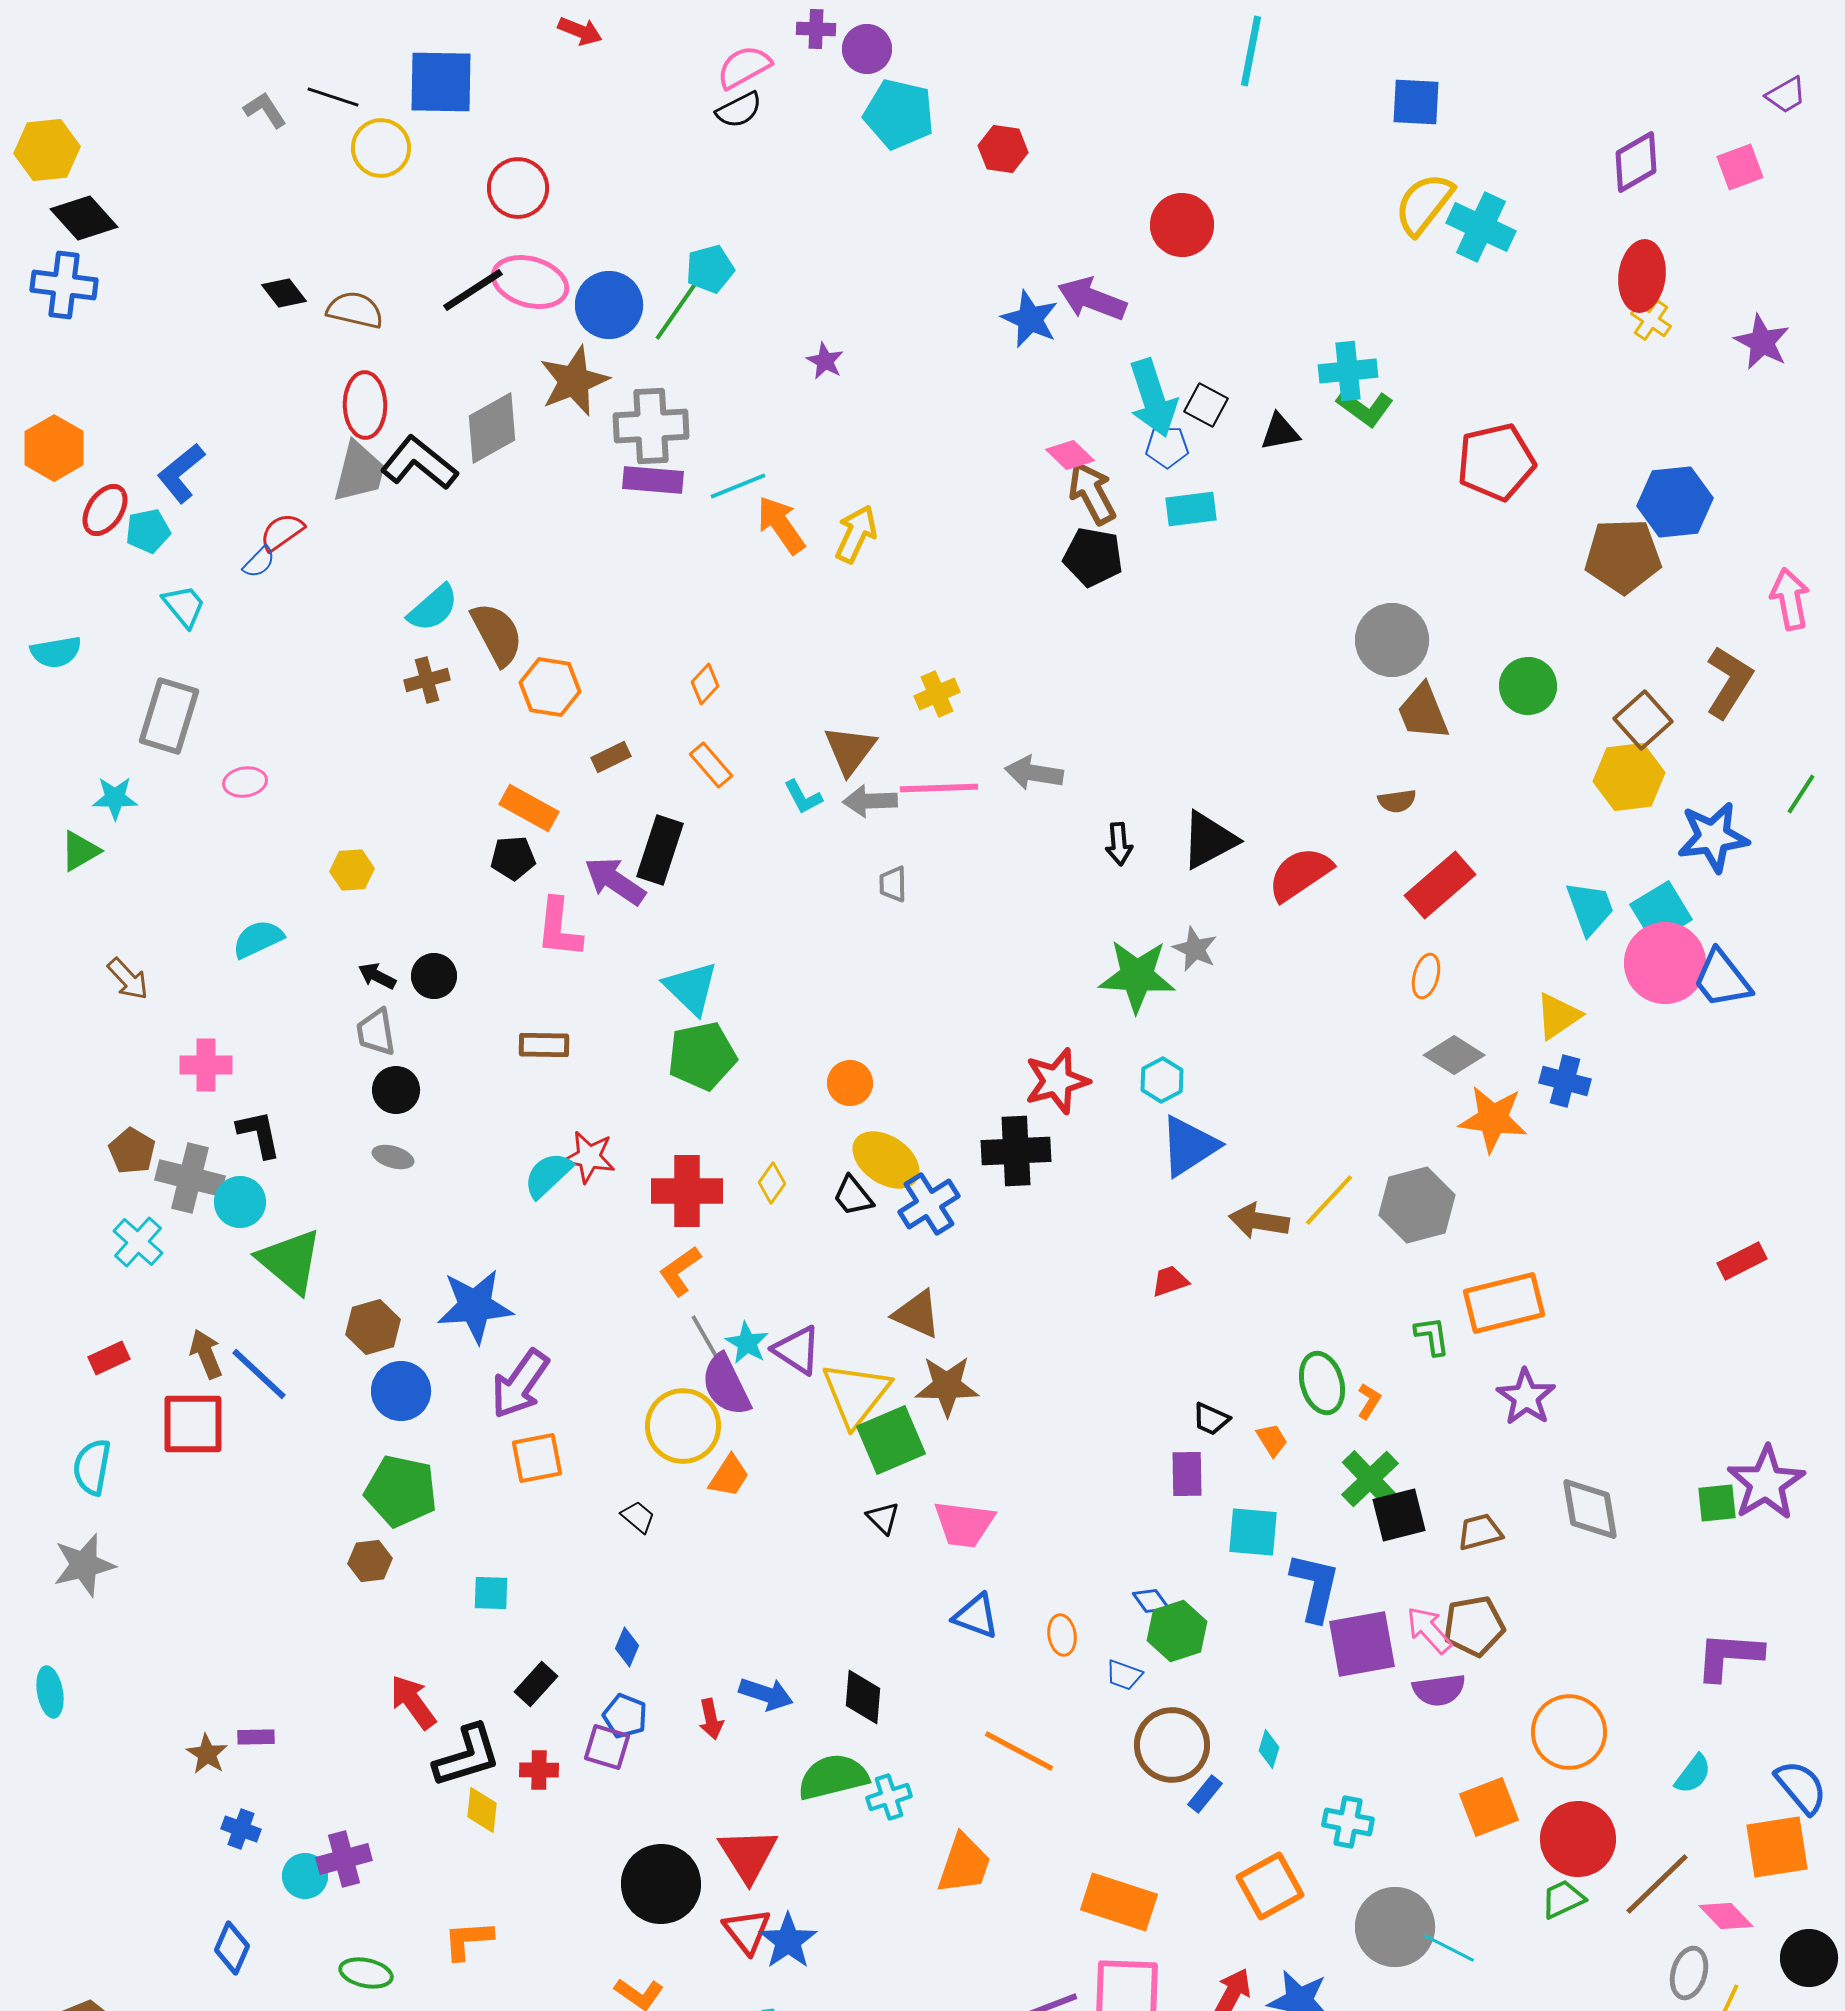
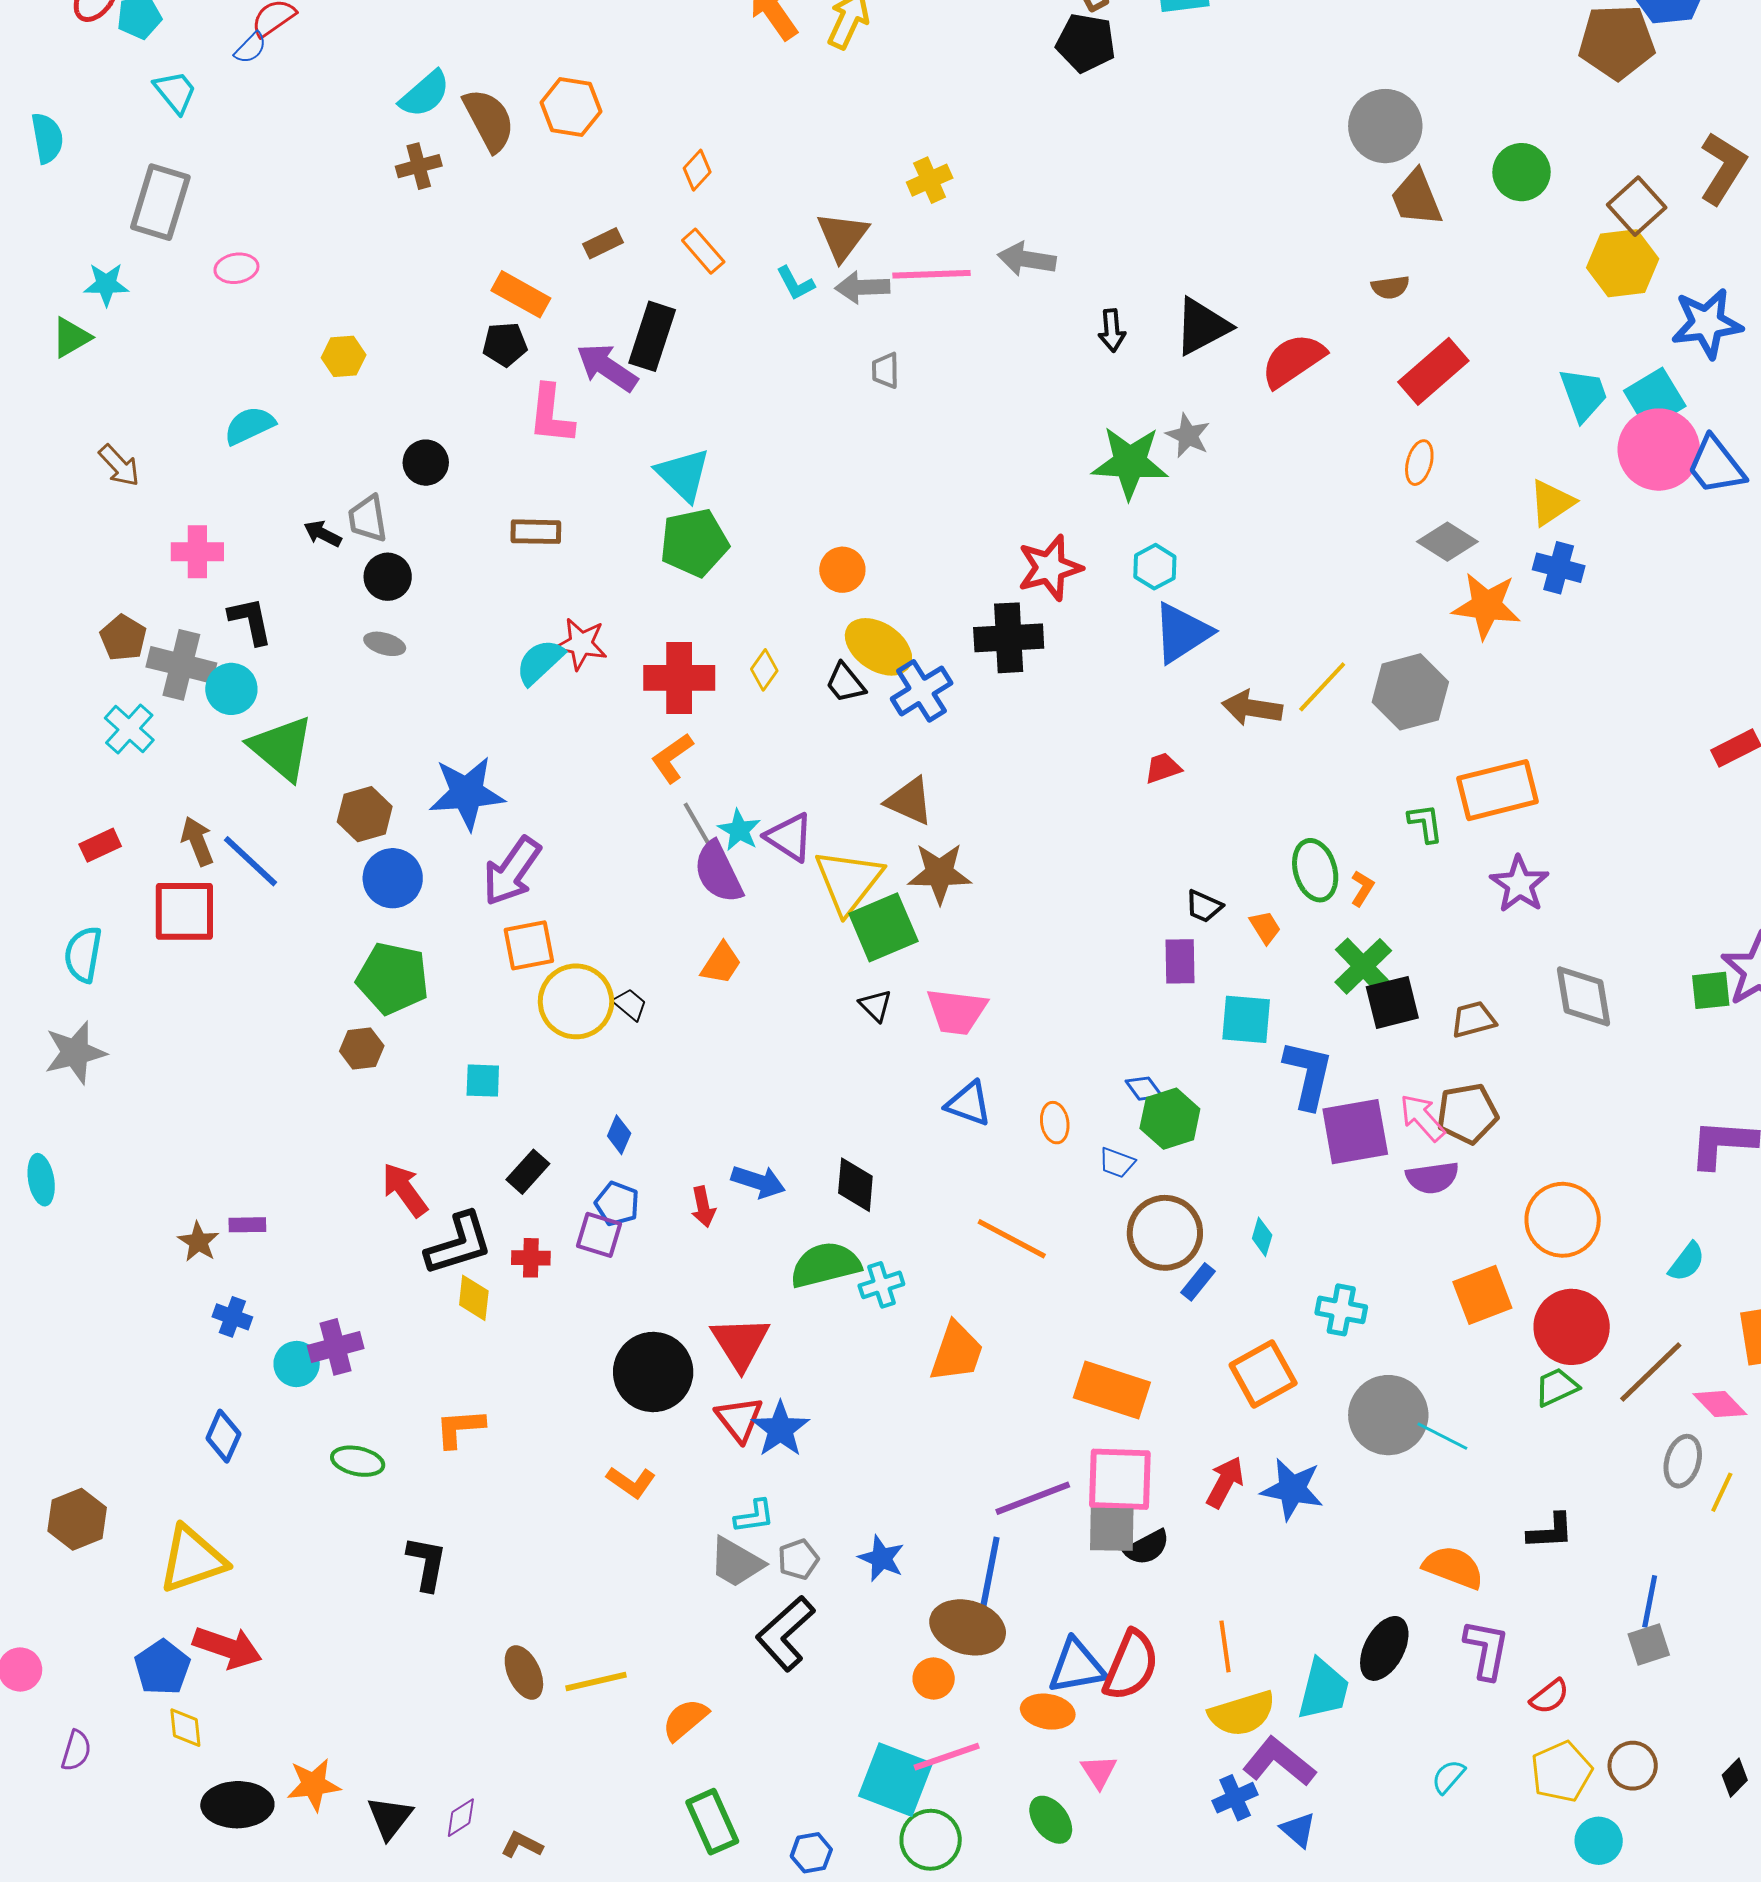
cyan semicircle: (56, 652) -> (47, 138), turned -90
orange hexagon: (550, 687) -> (571, 107), moved
black arrow: (377, 976) -> (323, 534), moved
yellow circle: (683, 1426) -> (576, 1001), moved

